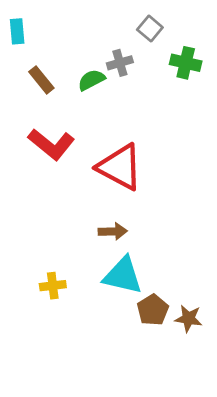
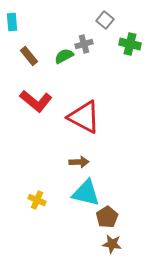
yellow cross: (53, 286) -> (37, 200), turned 30
brown star: (188, 318) -> (112, 244), moved

